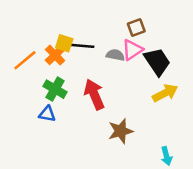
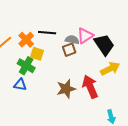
brown square: (136, 28) -> (69, 50), moved
yellow square: (64, 43) -> (37, 54), moved
red arrow: (94, 94) -> (90, 87), moved
brown star: (121, 131) -> (66, 89), moved

